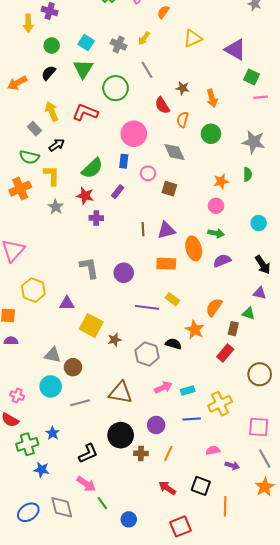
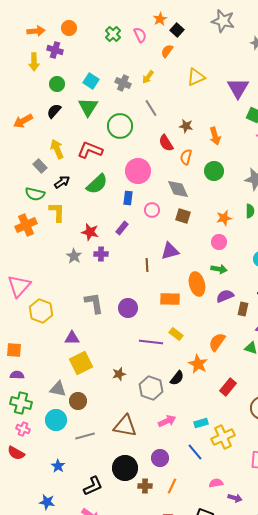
purple triangle: (235, 50) -> (238, 88), turned 30
green semicircle: (92, 168) -> (97, 184), moved
brown square: (169, 189) -> (183, 216), moved
gray star: (56, 207) -> (74, 256), moved
purple triangle: (166, 230) -> (170, 251), moved
yellow hexagon: (33, 290) -> (41, 311), moved
yellow square: (91, 326) -> (81, 363), moved, turned 35
brown rectangle: (233, 329) -> (243, 309), moved
black semicircle: (173, 344) -> (177, 378), turned 112
cyan rectangle: (188, 390) -> (201, 423), moved
blue line: (192, 419) -> (195, 452), turned 54
green cross: (27, 444) -> (21, 403), moved, turned 30

